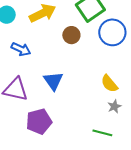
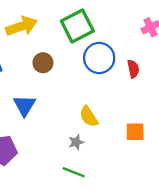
brown circle: (71, 35) -> (43, 63), moved
gray star: (114, 106) -> (76, 142), moved

